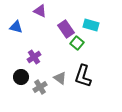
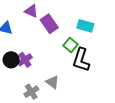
purple rectangle: (66, 29) -> (49, 24), moved
black L-shape: (83, 76) -> (81, 60), moved
black circle: (21, 77) -> (11, 60), moved

